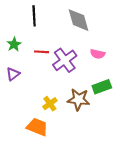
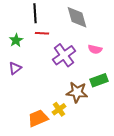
red line: (41, 52) -> (42, 33), moved
yellow cross: (50, 104) -> (59, 109), moved
orange trapezoid: (37, 127) -> (38, 118), turned -45

